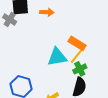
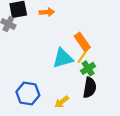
orange rectangle: (77, 43) -> (82, 42), turned 30

